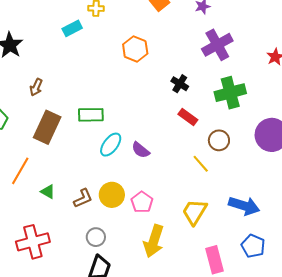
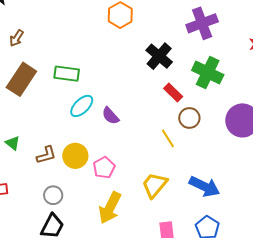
black cross: (180, 84) -> (159, 56), size x1.5
green cross: (230, 93) -> (208, 72), turned 32
red rectangle: (188, 117) -> (173, 93), moved

